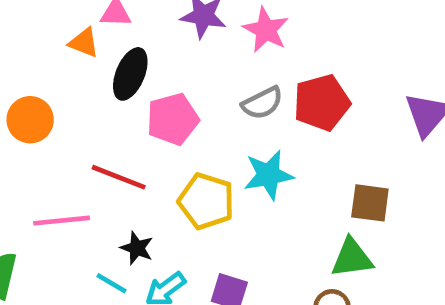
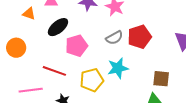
orange triangle: (84, 43) -> (29, 14), moved
black ellipse: (130, 74) -> (58, 27), turned 30
yellow pentagon: (206, 201) -> (92, 80), turned -30

